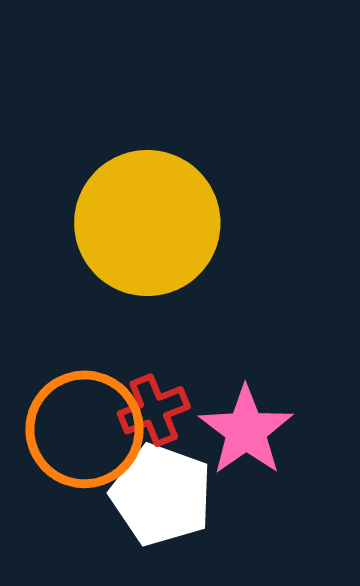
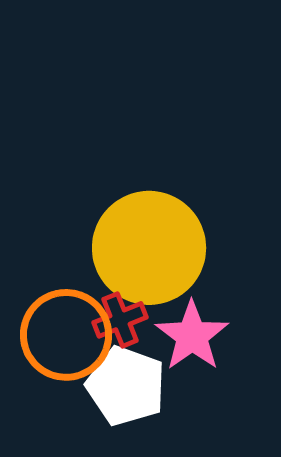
yellow circle: (147, 223) -> (149, 248), moved

